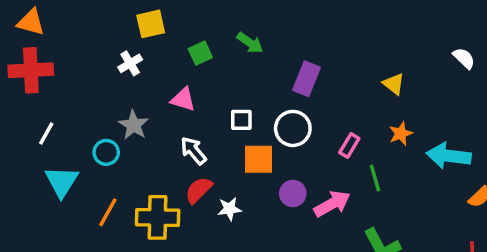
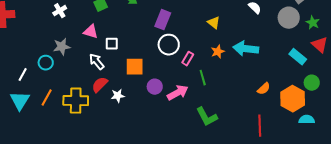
white square: (241, 120) -> (112, 44), moved
gray star: (134, 125) -> (62, 47), turned 30
white circle: (293, 128) -> (169, 45), moved
white line: (46, 134) -> (23, 75), moved
cyan arrow: (449, 156) -> (246, 49), moved
cyan triangle: (62, 181) -> (20, 101), moved

